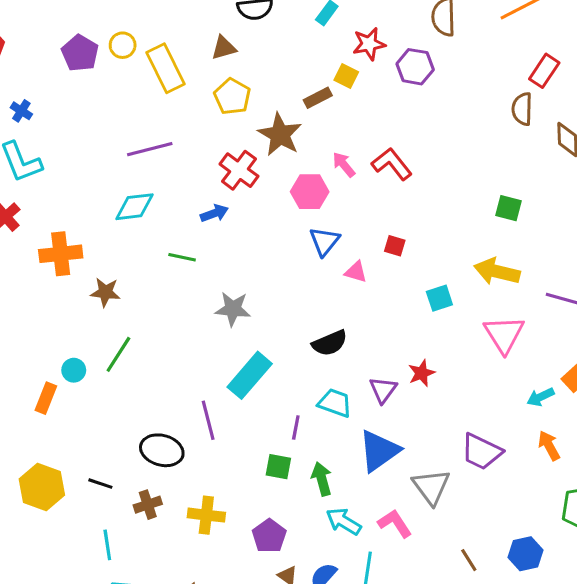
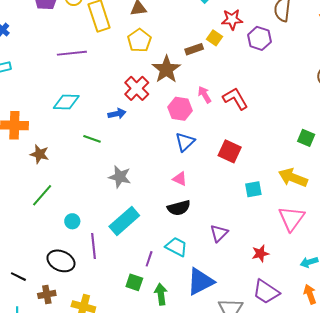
purple line: (150, 149) -> (72, 53), moved
red square: (395, 246) -> (230, 151), size x1.6
pink triangle: (356, 272) -> (180, 179), moved
cyan circle: (74, 370) -> (72, 221), moved
red star: (421, 373) -> (260, 254), moved
purple triangle: (383, 390) -> (219, 233), moved

